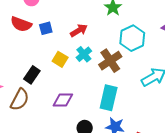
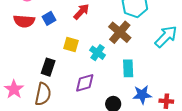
cyan cross: (84, 54) -> (98, 53), moved
cyan rectangle: (109, 98) -> (128, 68), size x0.7

